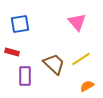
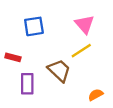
blue square: (20, 24) -> (34, 26), moved
yellow line: (81, 59) -> (81, 51), moved

